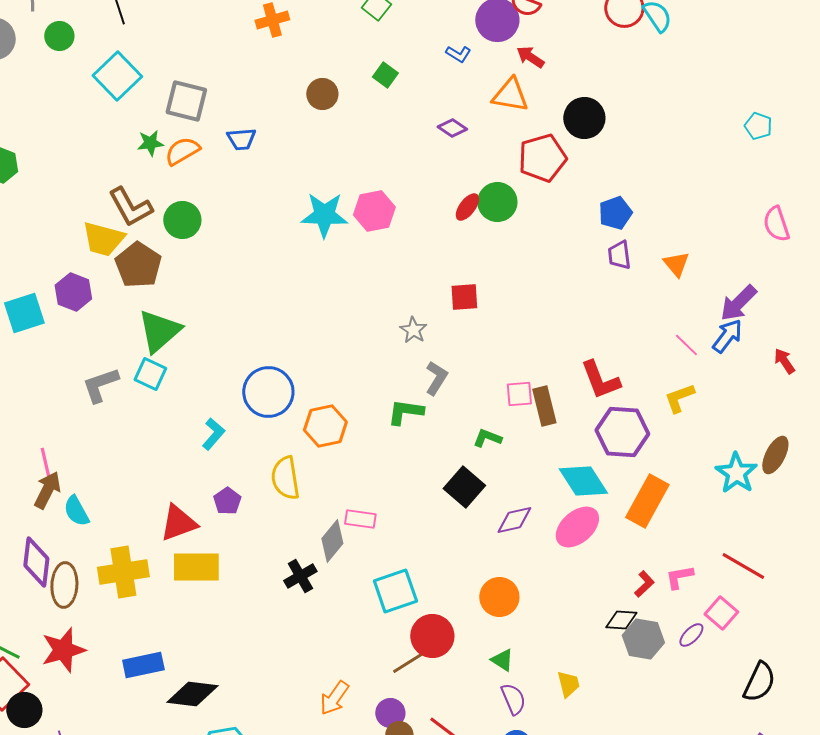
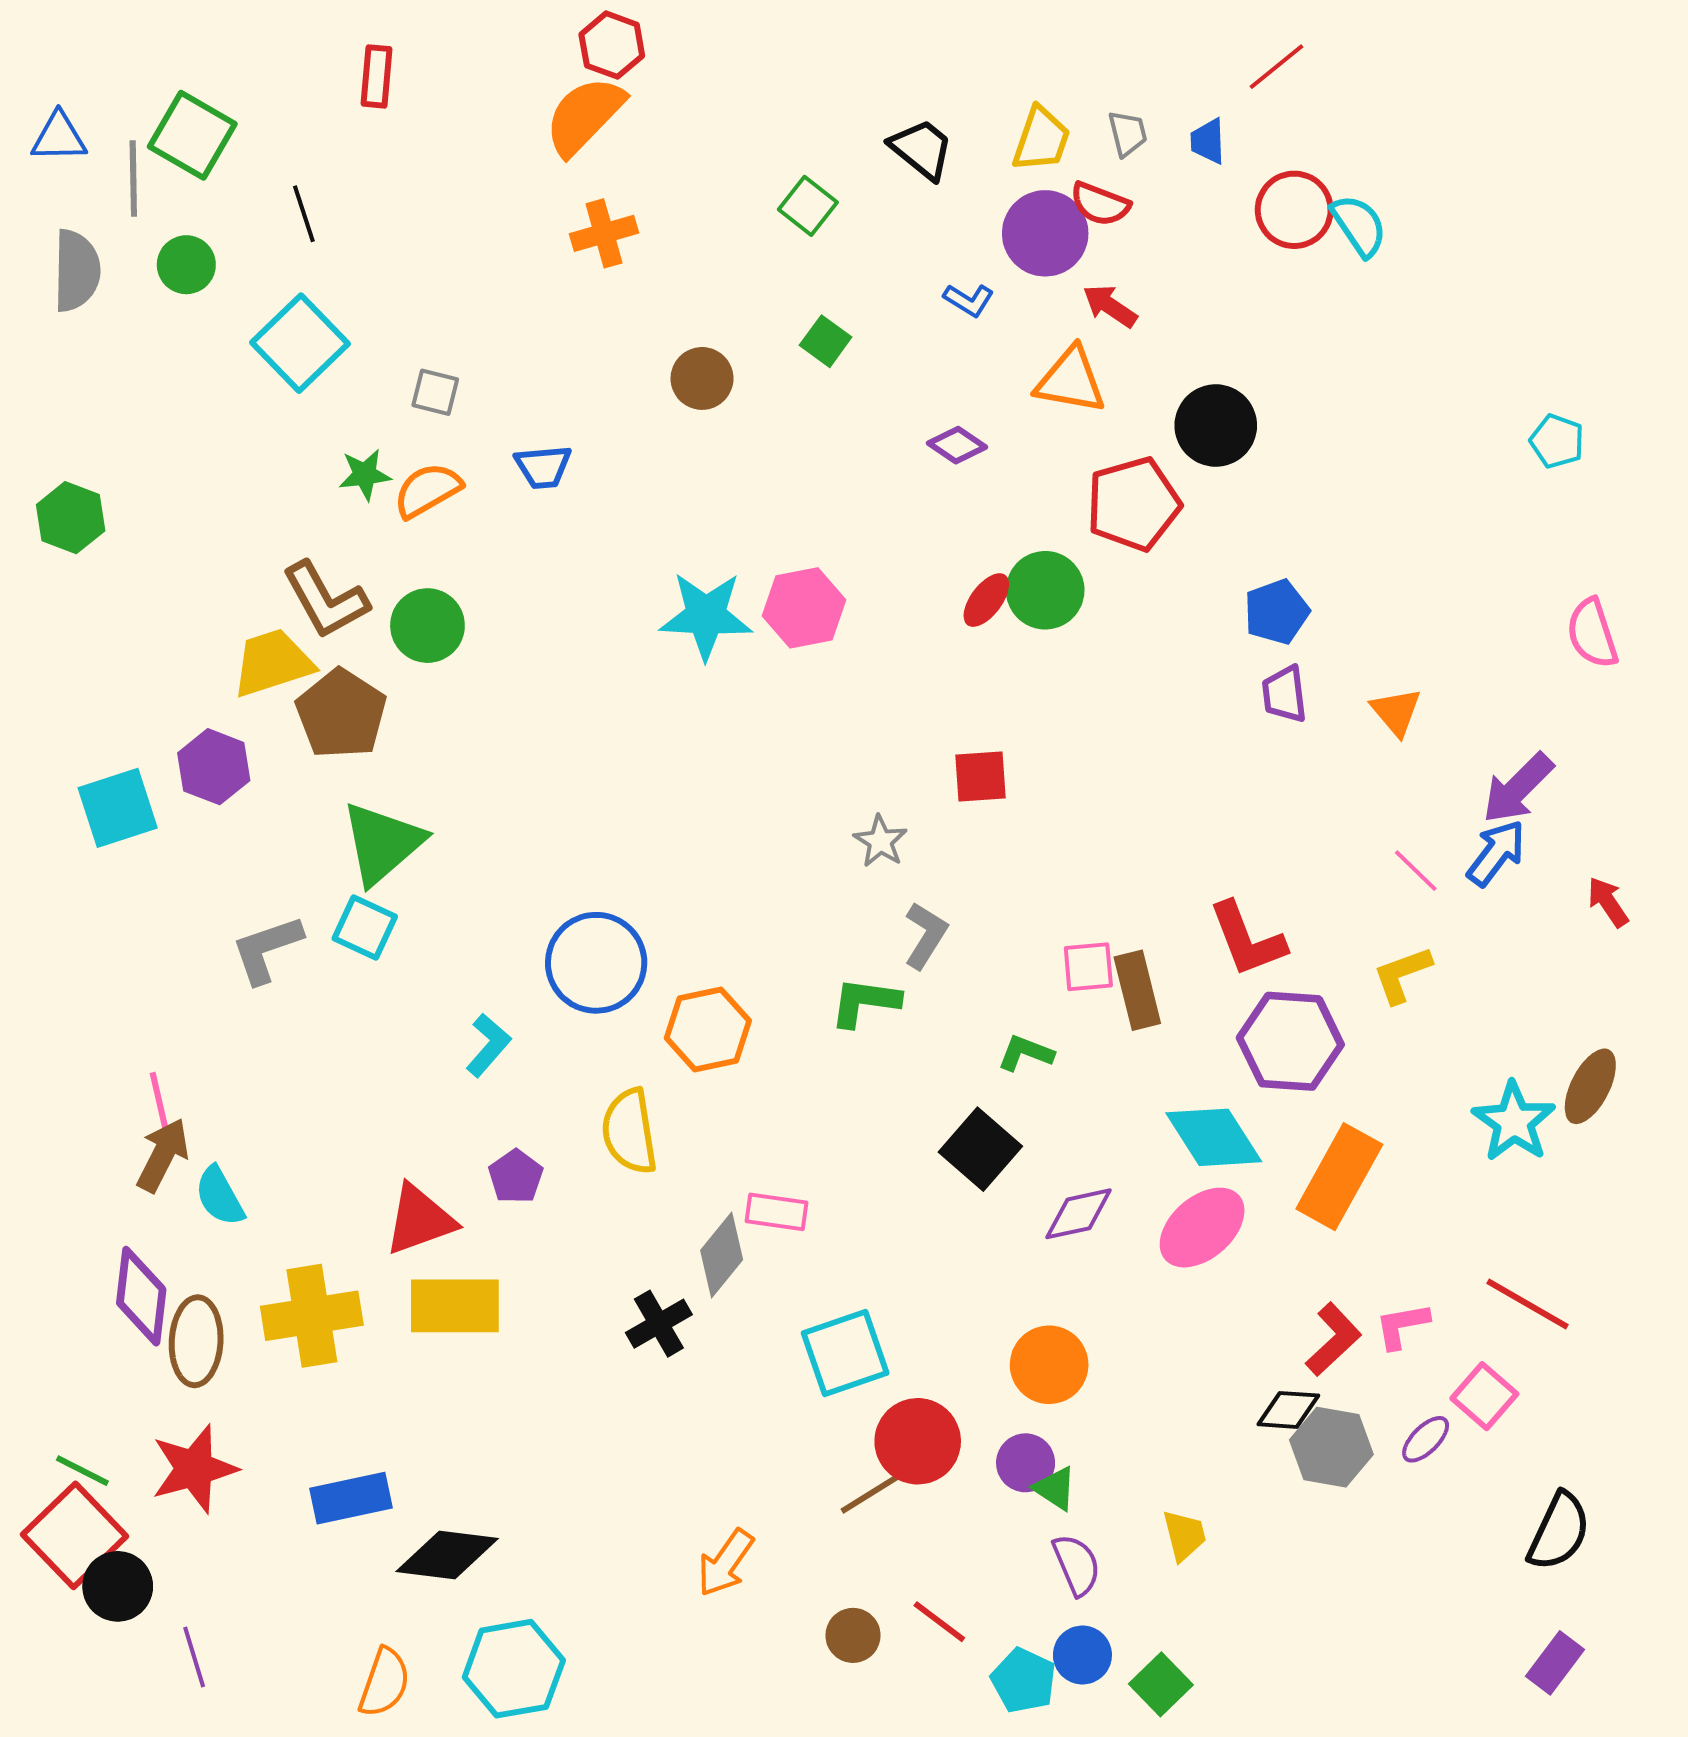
gray square: (186, 101) -> (435, 392), size x0.6
yellow trapezoid: (103, 239) -> (273, 663), turned 147
red L-shape: (644, 584) -> (1333, 1339), size x1.4
purple circle: (390, 713) -> (1026, 1463), moved

